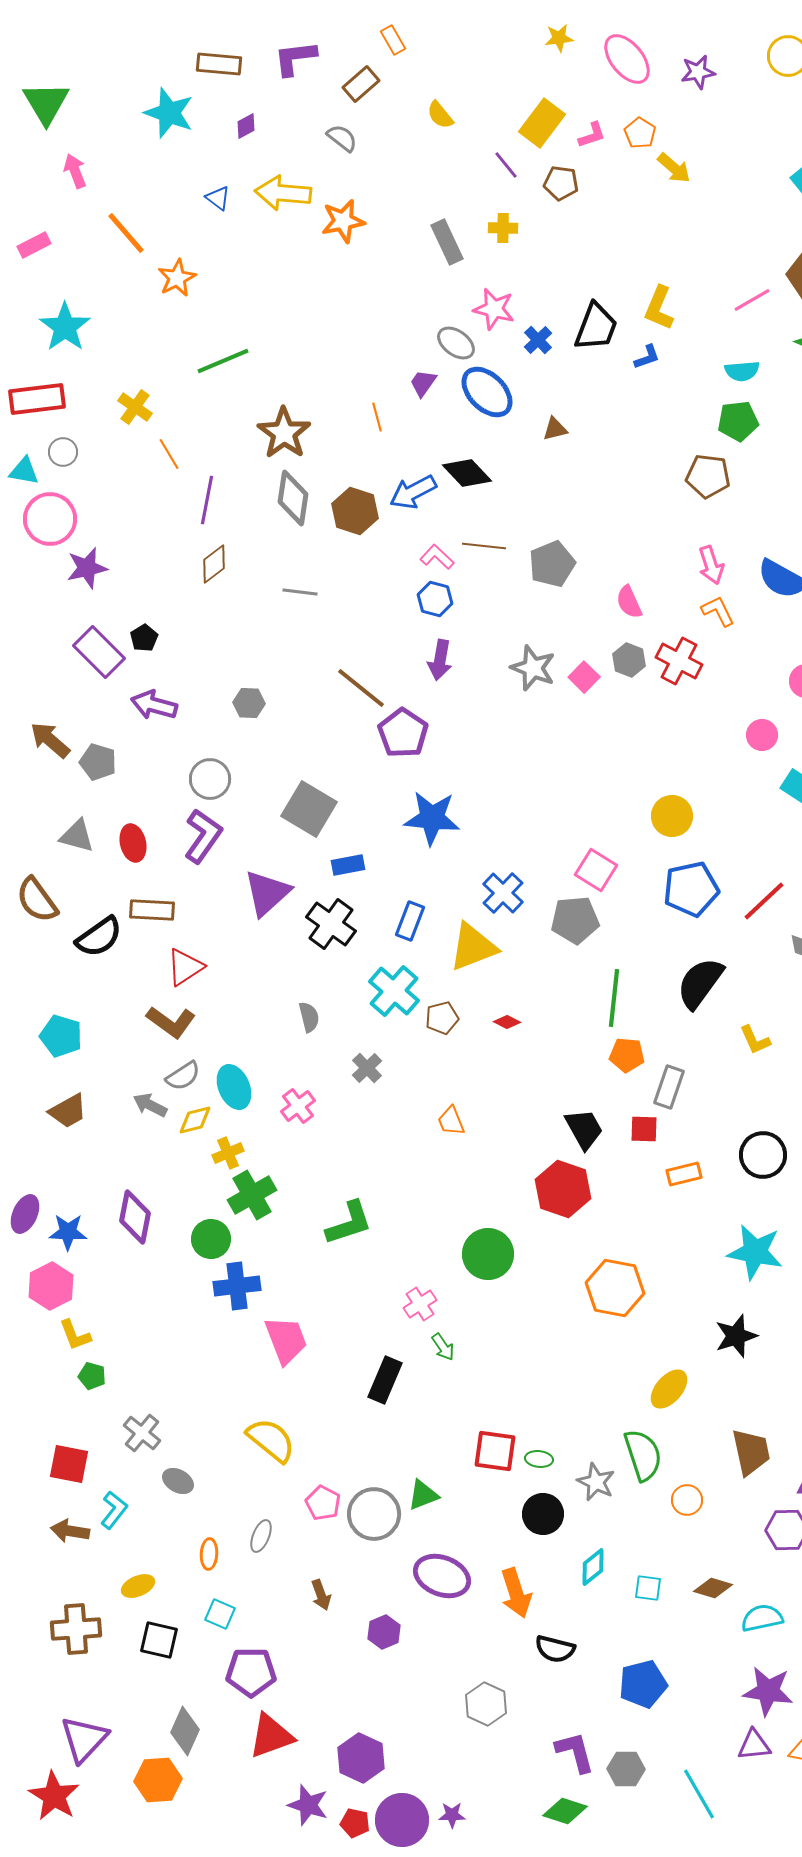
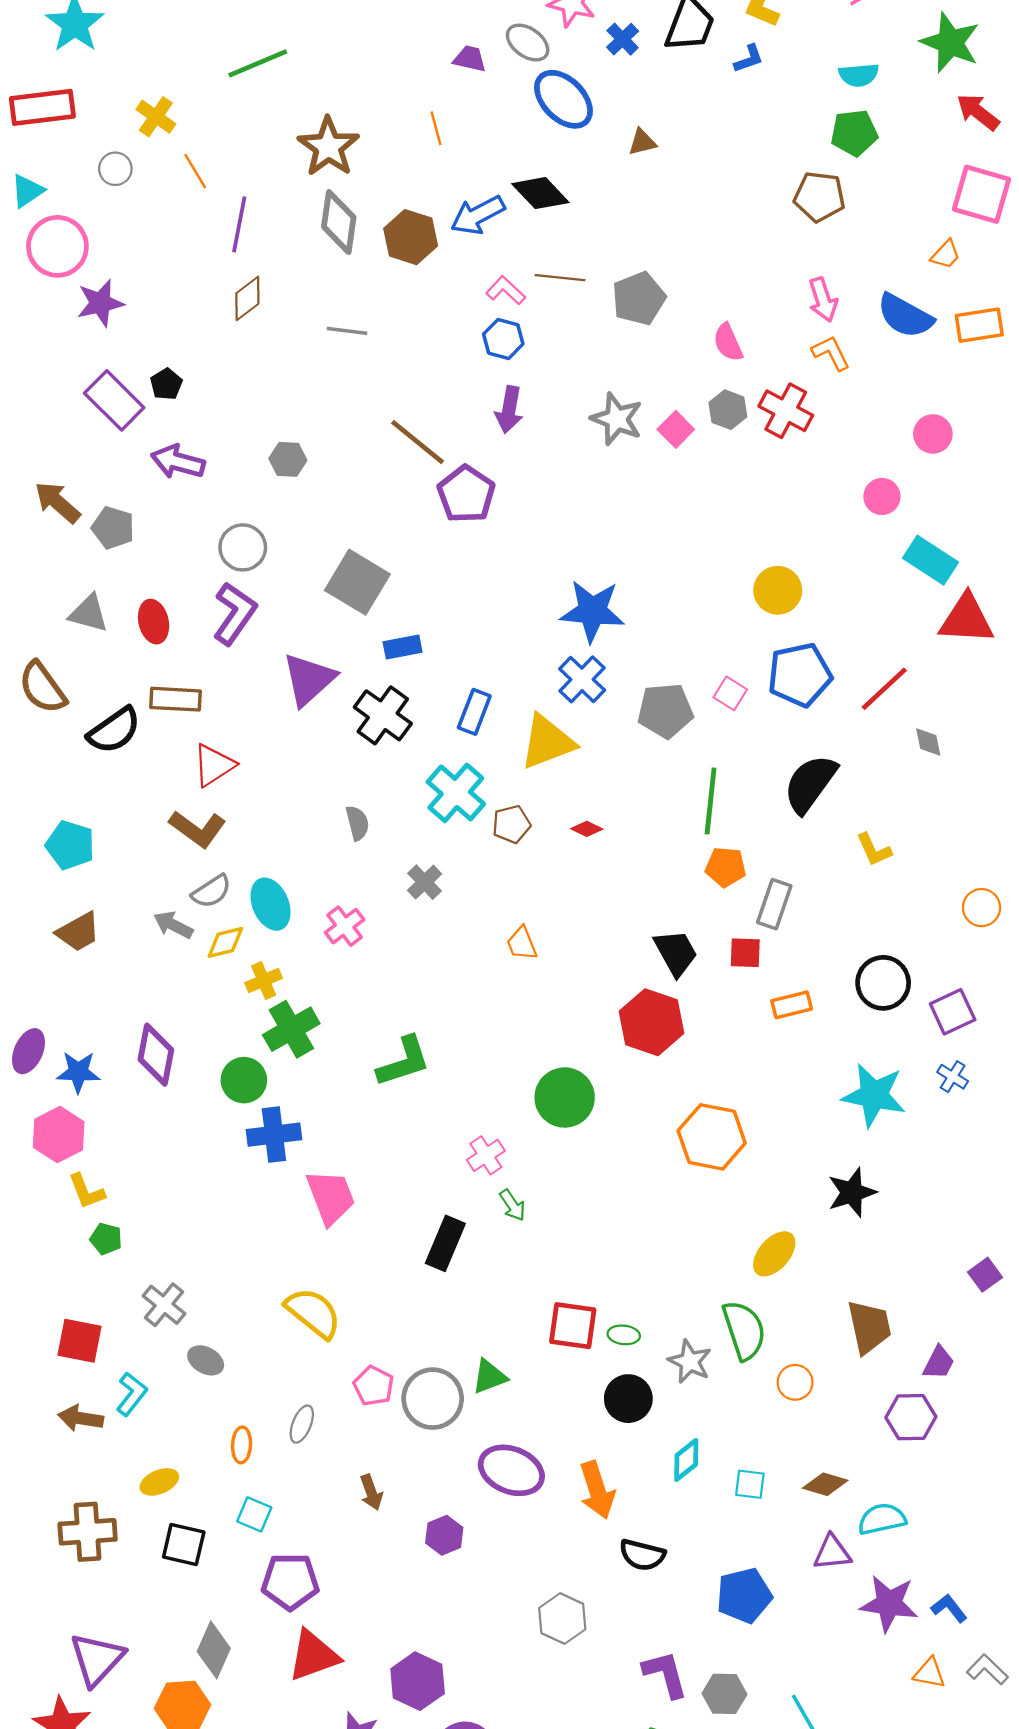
purple trapezoid: (423, 383) -> (470, 59), moved, turned 68
gray circle: (63, 452) -> (115, 169), moved
cyan triangle: (24, 471) -> (27, 191), turned -44
blue star: (432, 818) -> (592, 611), moved
pink square: (596, 870) -> (730, 693), moved, size x0.7
purple triangle: (754, 1745) -> (832, 1553), moved

